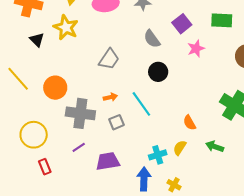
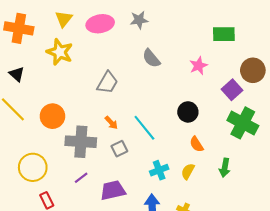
purple square: (182, 24) -> (232, 90), moved
black triangle: (37, 40) -> (17, 74), moved
black circle: (158, 72) -> (188, 112), moved
orange arrow: (110, 97) -> (111, 123), turned 64
green arrow: (215, 146) -> (225, 168), turned -96
cyan cross: (158, 155) -> (159, 170), moved

